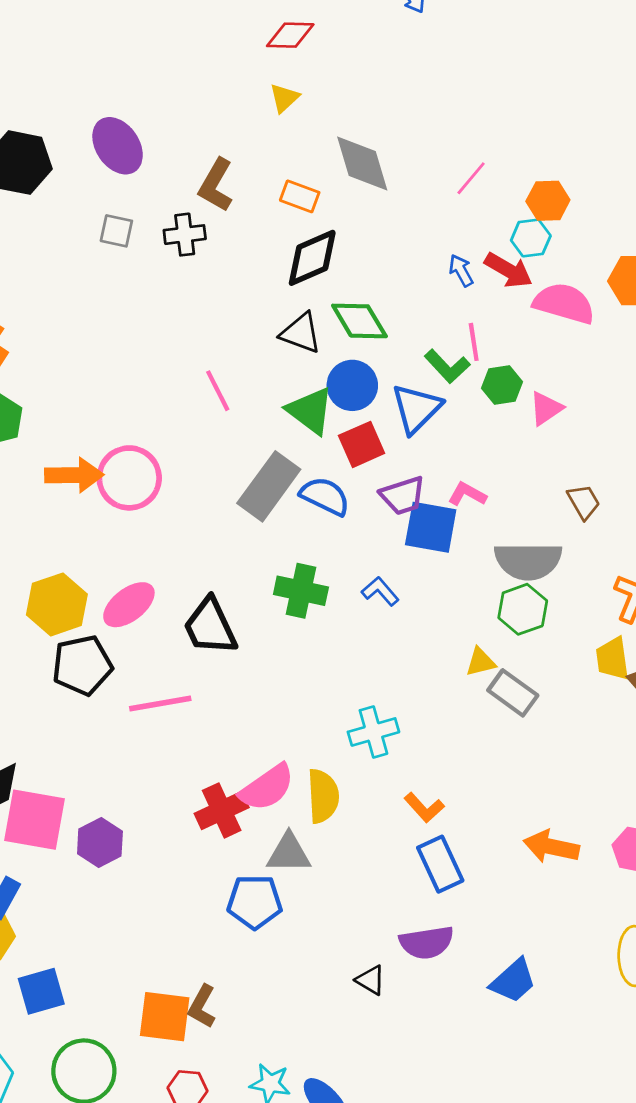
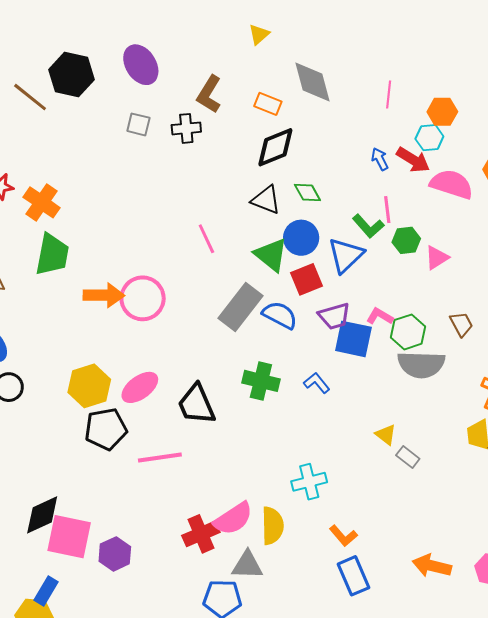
pink line: (471, 178) -> (389, 94), turned -36
green diamond: (359, 321) -> (307, 193), size x0.7
green hexagon: (523, 609) -> (408, 332), moved
yellow triangle: (481, 662) -> (386, 435), turned 50
gray rectangle: (513, 693) -> (408, 457), size x0.7

